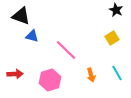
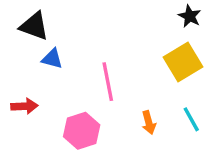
yellow square: (112, 38) -> (183, 62), size x1.6
pink line: (66, 50) -> (108, 82), turned 35
red arrow: (15, 74) -> (24, 106), moved

